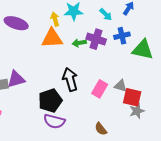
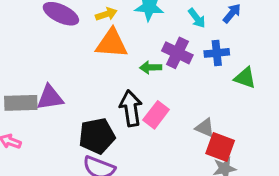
yellow arrow: (55, 19) -> (106, 14), moved, turned 80
green arrow: (79, 43) -> (151, 67), moved
green triangle: (143, 50) -> (245, 78), size x0.7
pink rectangle: (100, 89) -> (156, 115), moved

